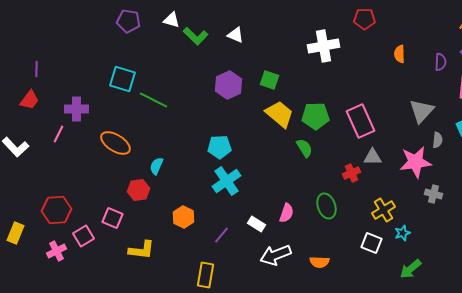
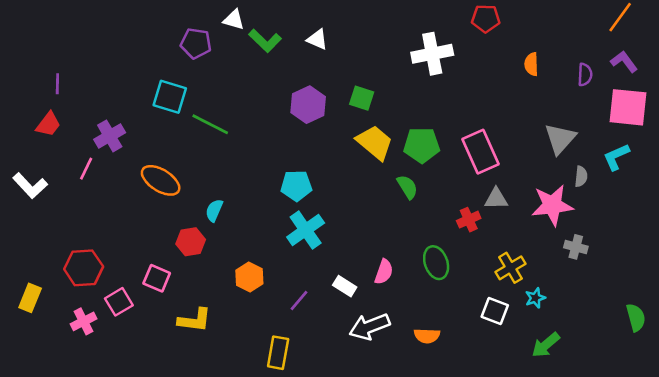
purple pentagon: (128, 21) -> (196, 43), moved
purple cross: (76, 109) -> (110, 136), turned -30

